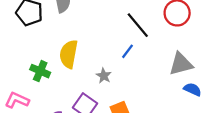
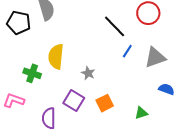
blue line: (127, 51) -> (127, 51), moved
blue semicircle: (192, 89) -> (166, 89), moved

